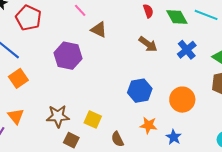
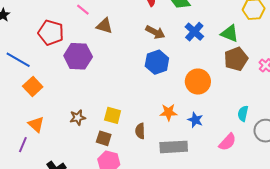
red pentagon: (28, 18) -> (51, 33), moved
blue hexagon: (140, 91) -> (157, 62), moved
brown star: (58, 116) -> (78, 118), size x0.7
brown semicircle: (117, 139) -> (140, 131), turned 35
brown square: (71, 140) -> (104, 138), moved

